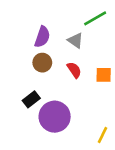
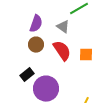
red semicircle: (74, 70) -> (62, 51), size x1.5

